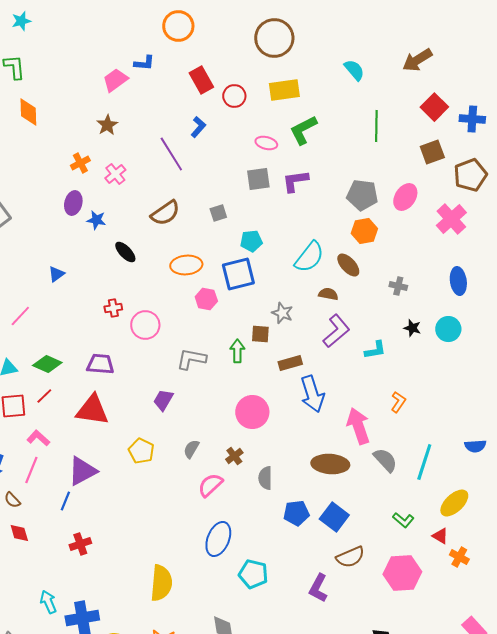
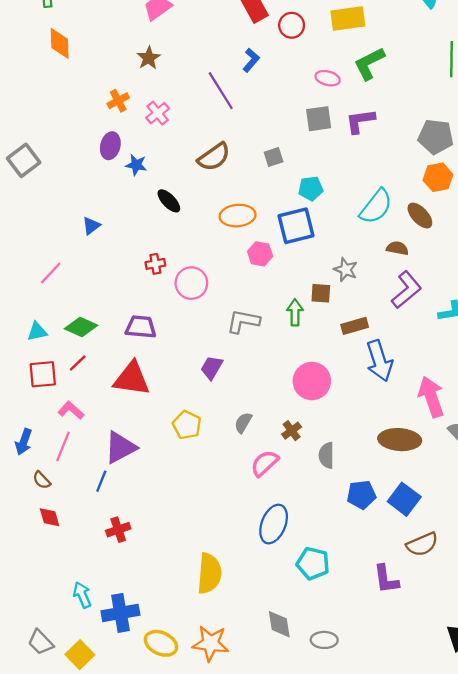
purple L-shape: (318, 588) -> (386, 579), turned -36

